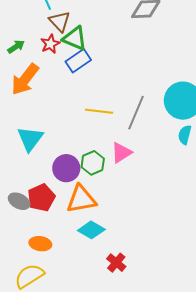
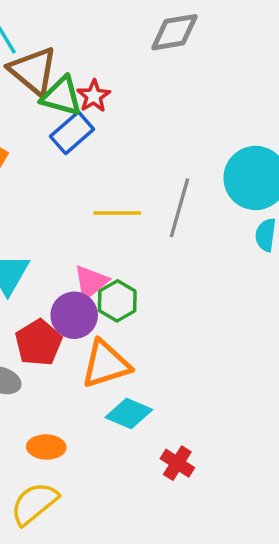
brown triangle: (60, 21) -> (33, 71), size x1.4
red star: (50, 44) -> (94, 96), moved
pink triangle: (121, 153) -> (91, 282), moved
red pentagon: (41, 198) -> (39, 343), moved

